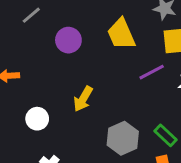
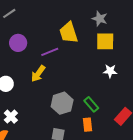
purple circle: (68, 40) -> (18, 43), moved
purple line: (152, 72) -> (50, 52), moved

